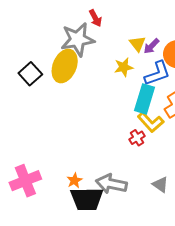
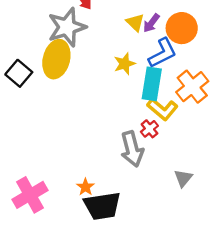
yellow star: (124, 67) -> (125, 64), moved
gray arrow: (111, 184) -> (132, 149), moved, turned -108
gray triangle: (160, 185) -> (183, 178), turned 42

